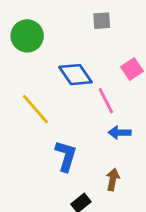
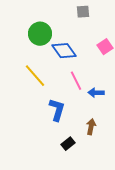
green circle: (27, 36) -> (40, 34), moved
pink line: (106, 101) -> (76, 81), moved

